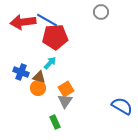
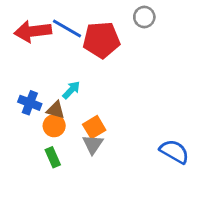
red pentagon: (55, 37) -> (101, 40), moved
green rectangle: (55, 122) -> (53, 157), moved

